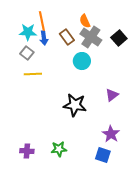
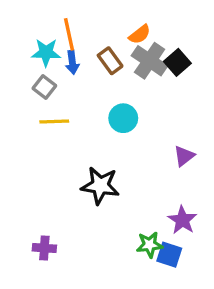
orange semicircle: (85, 21) -> (140, 34), turned -104
black square: (119, 38) -> (177, 62), moved
cyan circle: (82, 61) -> (123, 118), moved
black star: (75, 105) -> (100, 186), moved
green star: (59, 149) -> (150, 245), moved

